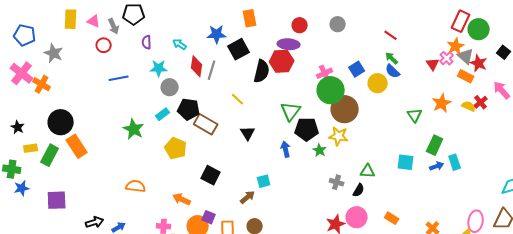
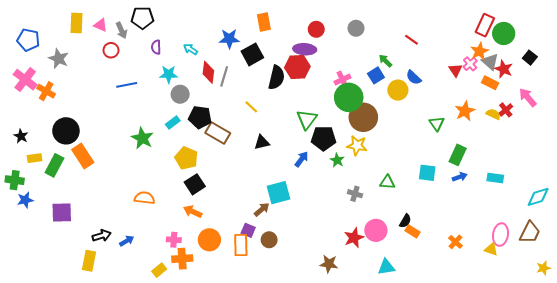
green arrow: (392, 58) -> (385, 61), moved
black triangle: (248, 133) -> (262, 142), turned 49
blue arrow: (286, 149) -> (302, 159), turned 49
cyan rectangle: (455, 162) -> (495, 178), moved, turned -63
black square: (211, 175) -> (195, 184), moved, turned 30
cyan square: (264, 181) -> (279, 193), size x1.6
black semicircle: (359, 190) -> (405, 221), moved
purple square: (209, 217) -> (248, 230), moved

